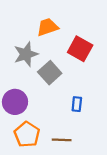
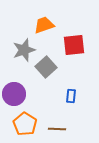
red square: (80, 49) -> (74, 45), turned -35

